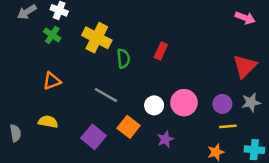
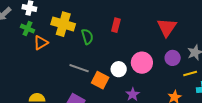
red triangle: (245, 66) -> (167, 27), moved
orange triangle: (52, 81) -> (41, 43), moved
yellow line: (228, 126) -> (190, 73), moved
orange square: (129, 127) -> (100, 80), moved

